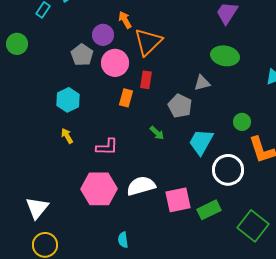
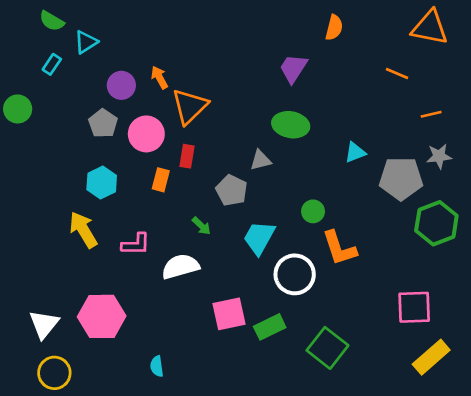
purple circle: (103, 35) -> (121, 85), moved
cyan hexagon: (68, 100) -> (102, 182), moved
yellow arrow: (67, 136) -> (83, 230), size x1.8
white semicircle: (141, 186) -> (180, 267), moved
pink hexagon: (99, 189) -> (102, 316), moved

